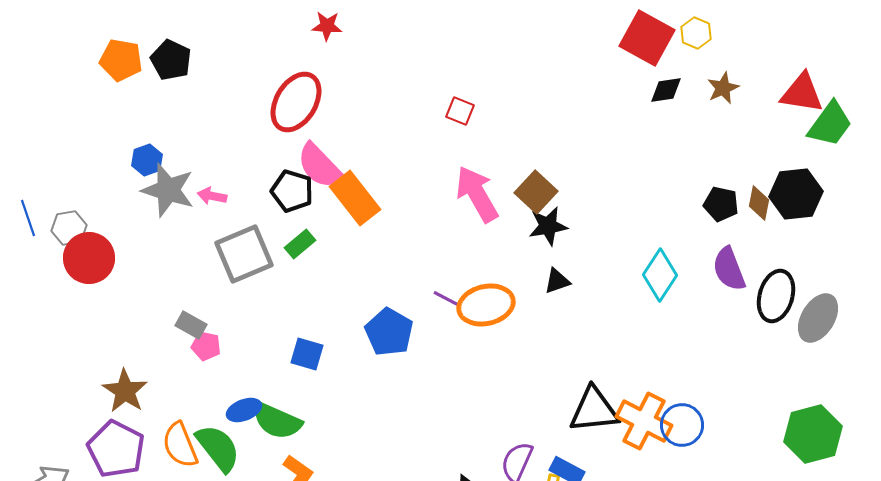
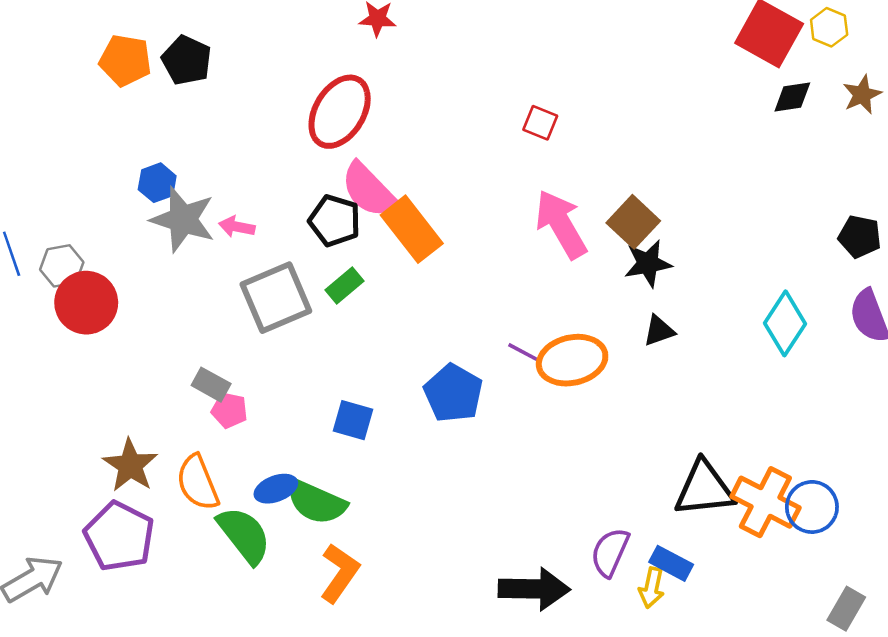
orange semicircle: (180, 445) -> (198, 483), moved

